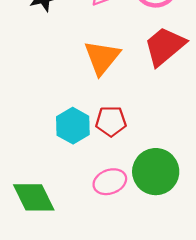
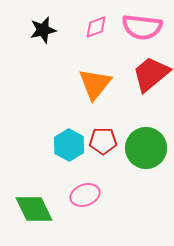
green circle: (156, 172) -> (146, 148), moved
pink ellipse: (110, 182) -> (85, 195), moved

